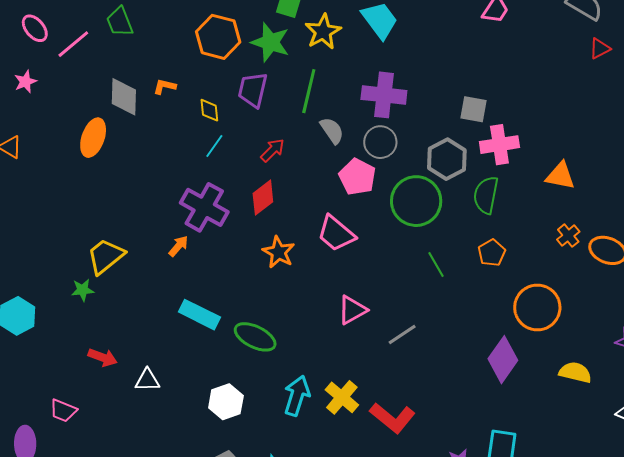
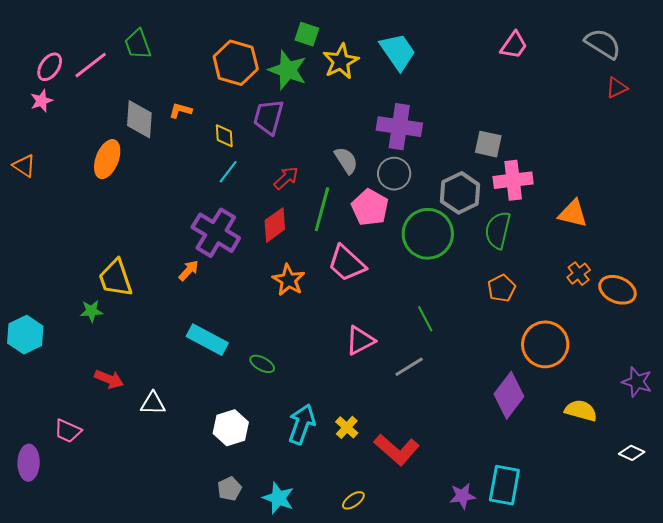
pink ellipse: (35, 28) -> (50, 67), moved, turned 72
green line: (309, 91) -> (322, 209), moved
yellow trapezoid: (106, 256) -> (116, 278), turned -72
green line: (436, 264) -> (425, 319), moved
green ellipse: (255, 337) -> (262, 364), size x0.6
yellow cross: (342, 397) -> (347, 427), size x0.7

